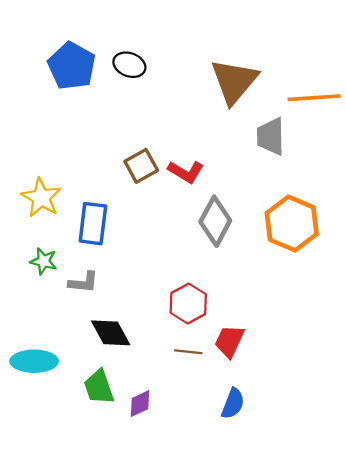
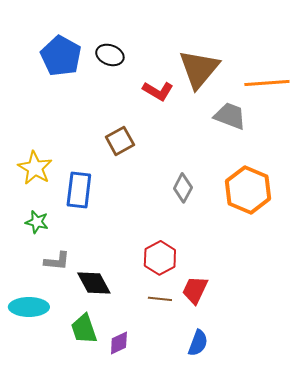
gray trapezoid: (271, 136) -> (230, 116), turned 112
red L-shape: (186, 172) -> (158, 91), moved
gray diamond: (215, 221) -> (183, 188), size x0.7
gray L-shape: (84, 282) -> (57, 261), moved

